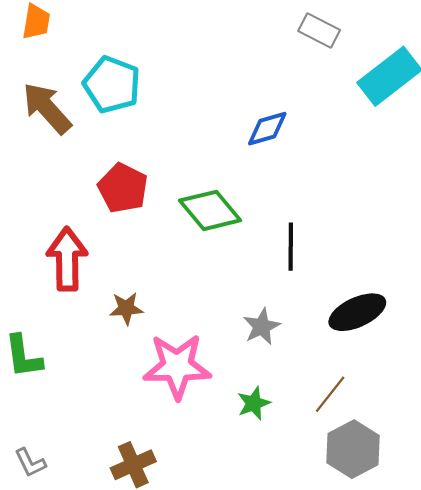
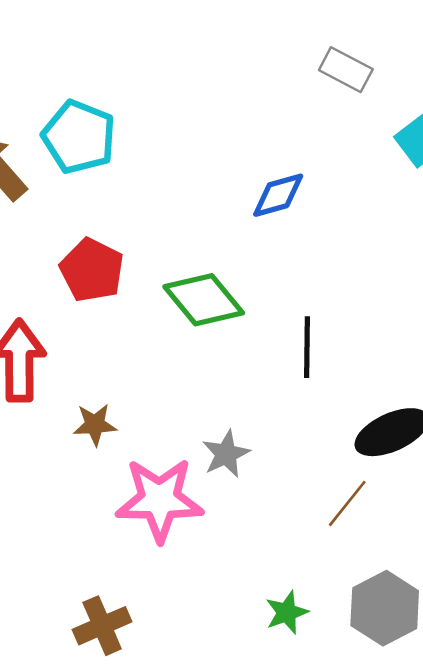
gray star: (262, 327) -> (226, 454), moved
brown line: (330, 394) -> (347, 503), moved
green star: (254, 403) -> (287, 612), moved

